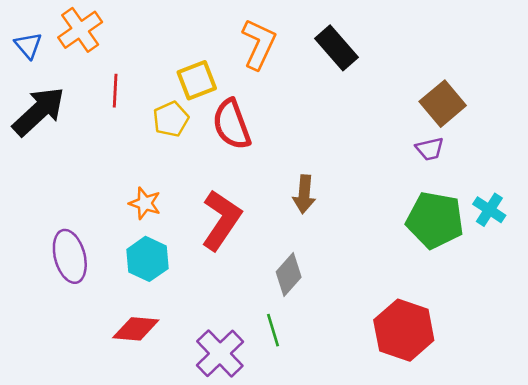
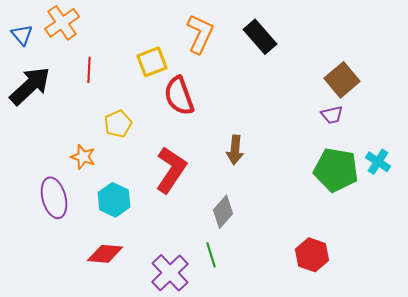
yellow pentagon: (171, 119) -> (118, 124), moved
orange star: (145, 203) -> (83, 157), moved
red hexagon: (404, 330) -> (312, 255), size x0.7

